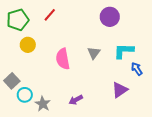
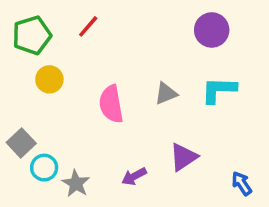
purple circle: (110, 17) -> (212, 30), moved
gray triangle: (94, 53) -> (166, 93), turned 32
blue arrow: (137, 69) -> (242, 183), moved
purple triangle: (120, 90) -> (183, 157), moved

